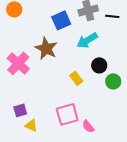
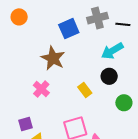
cyan arrow: (87, 40) -> (112, 51), moved
pink cross: (18, 63) -> (41, 89), moved, size x0.7
green circle: (113, 81) -> (124, 103), moved

